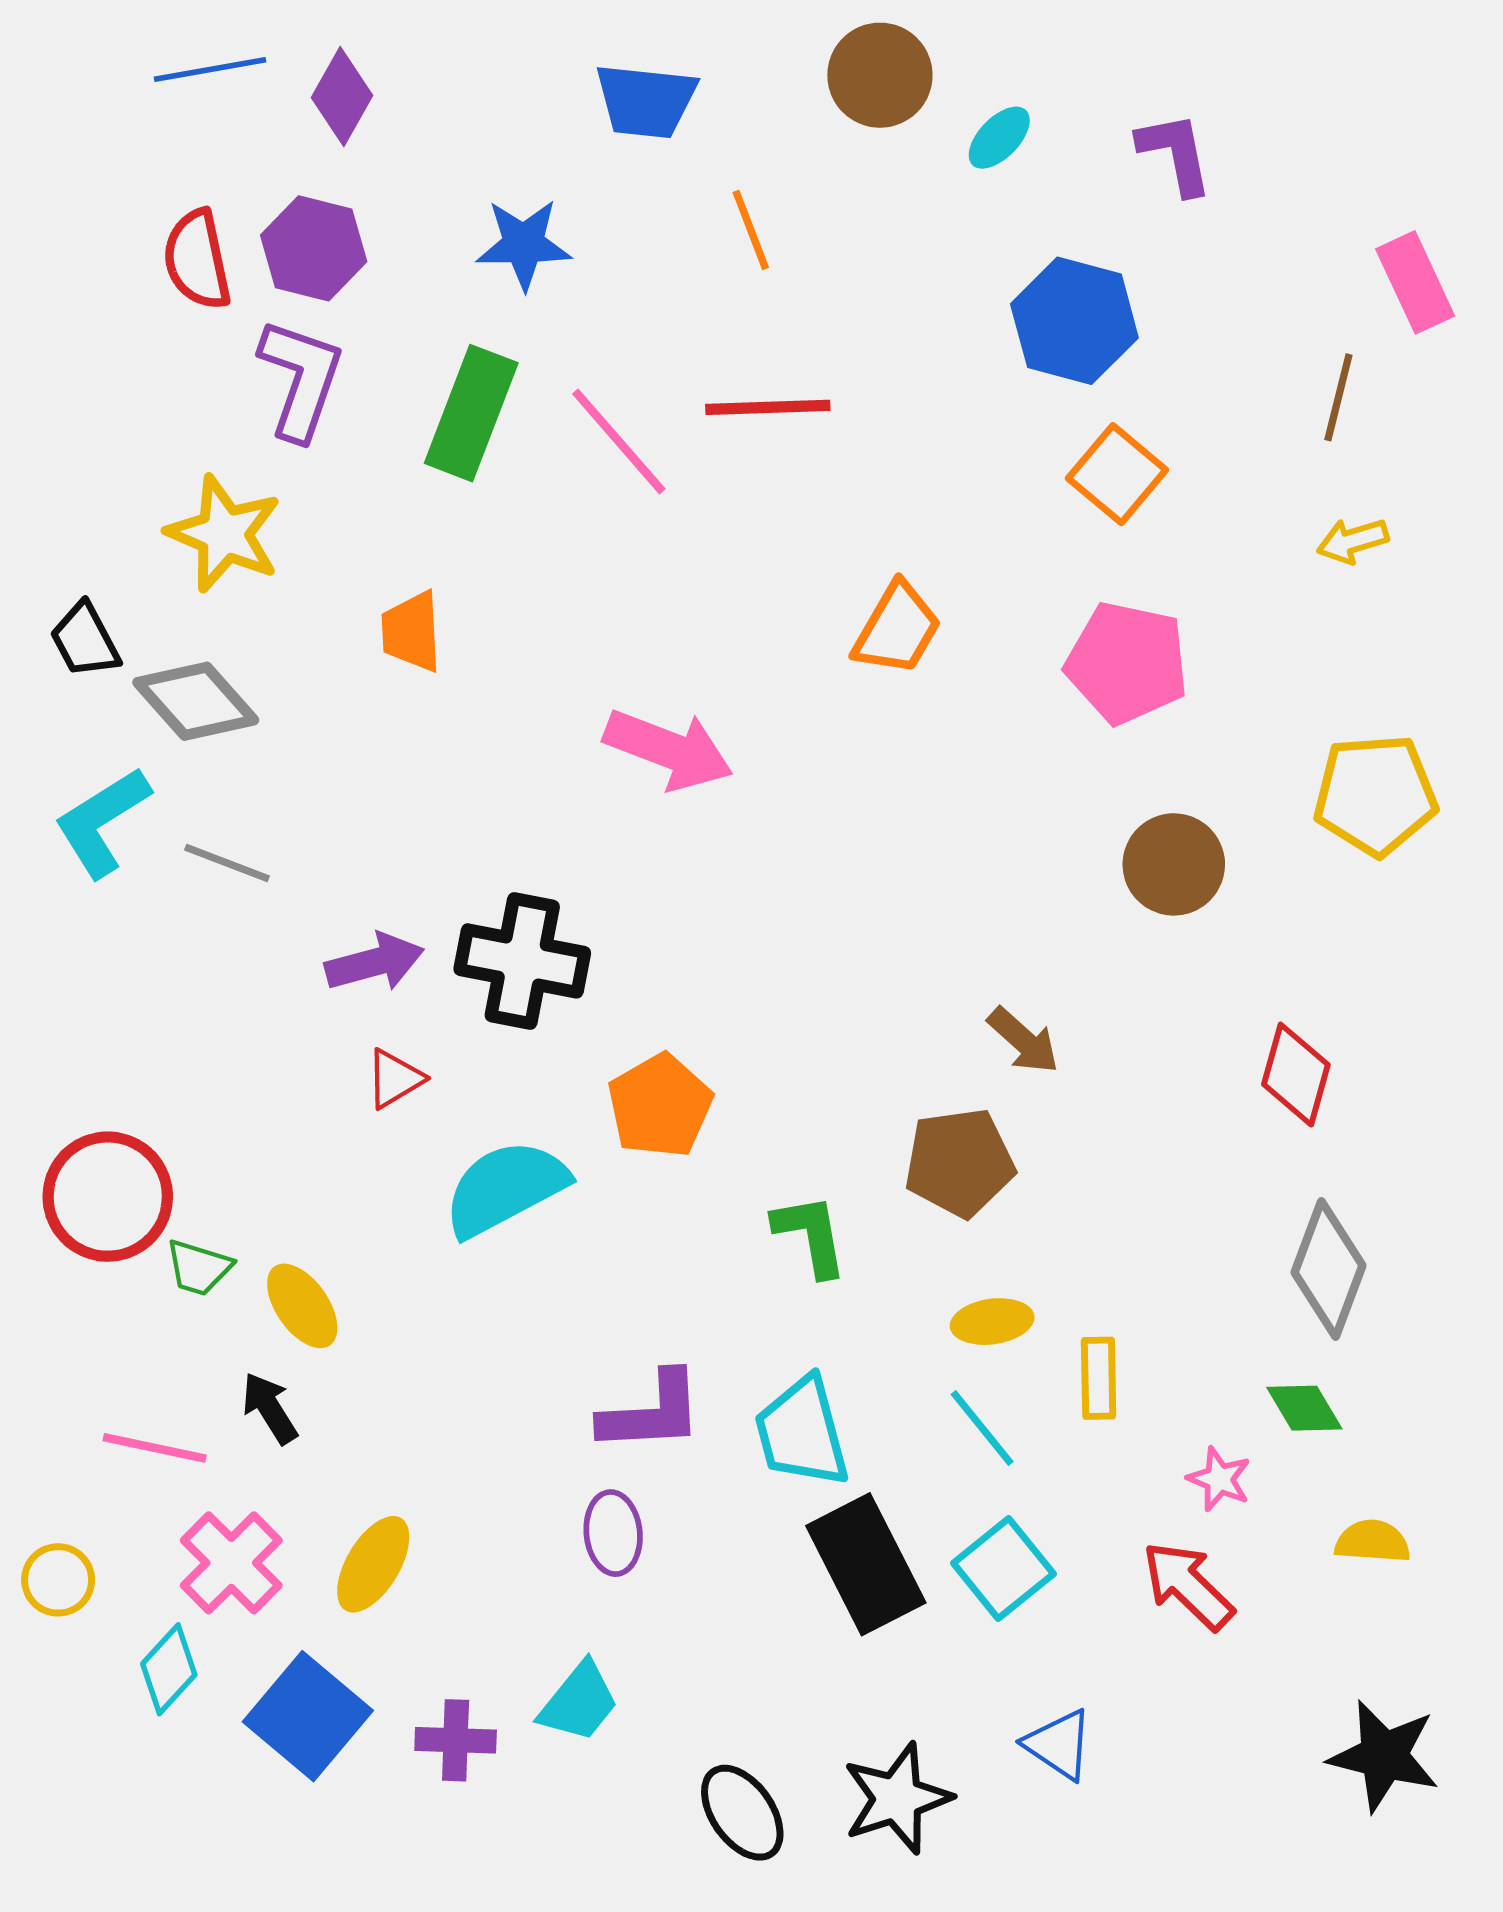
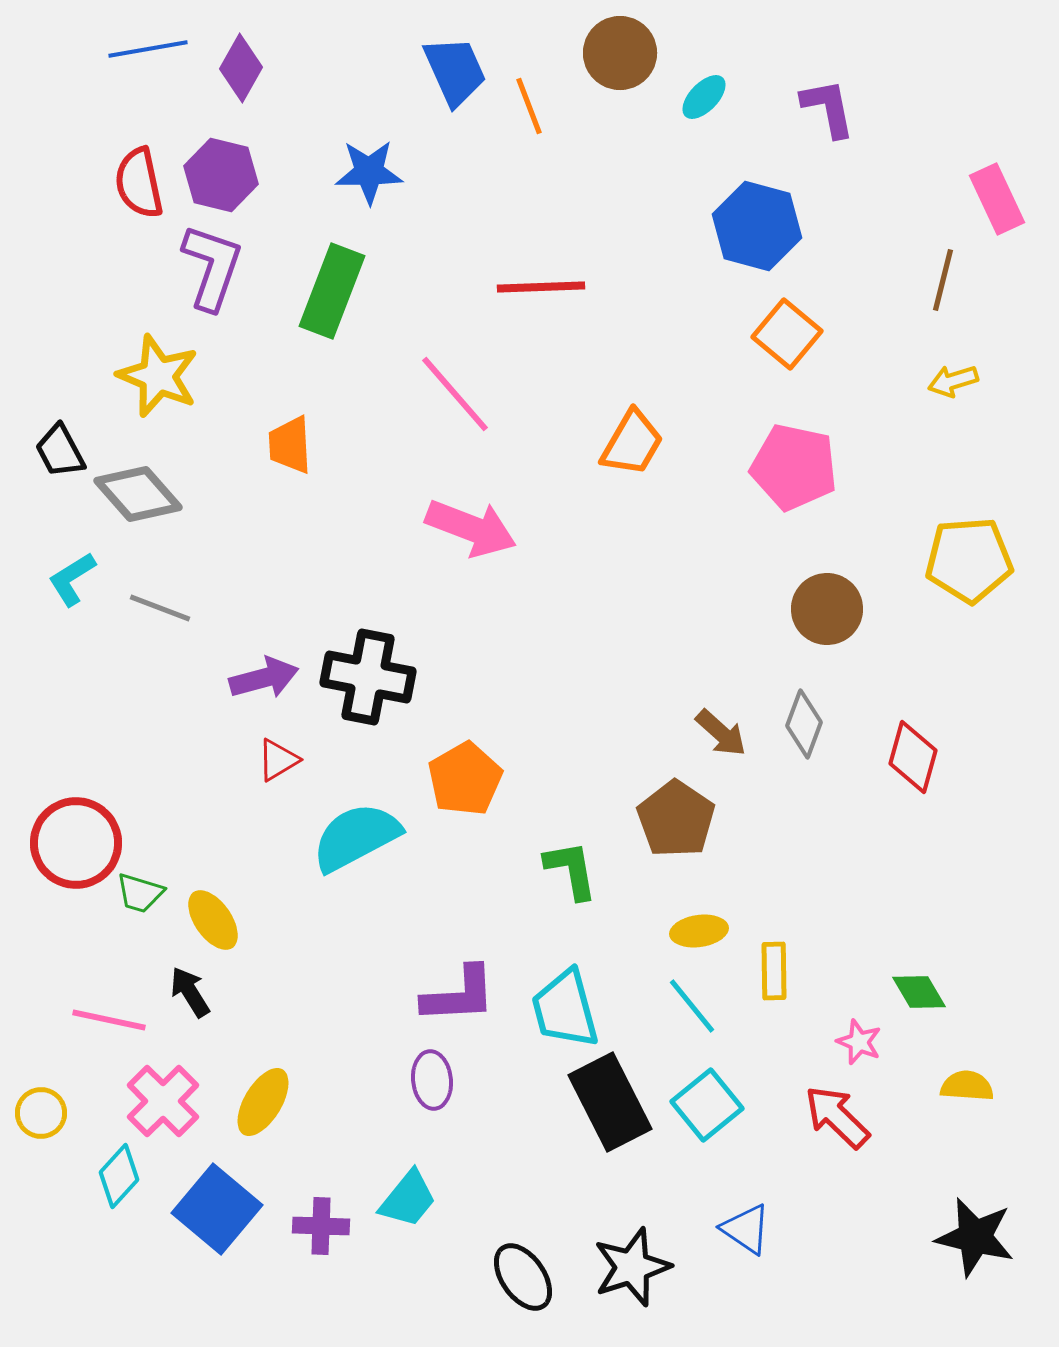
blue trapezoid: (646, 101) -> (455, 71), turned -120
orange line: (751, 230) -> (529, 106), moved
pink line: (619, 441) -> (455, 394), moved
cyan L-shape: (102, 822) -> (72, 579), size x0.7
brown pentagon: (959, 1163) -> (676, 819), turned -30
gray diamond: (1329, 1269) -> (804, 724), moved, size x0.7

